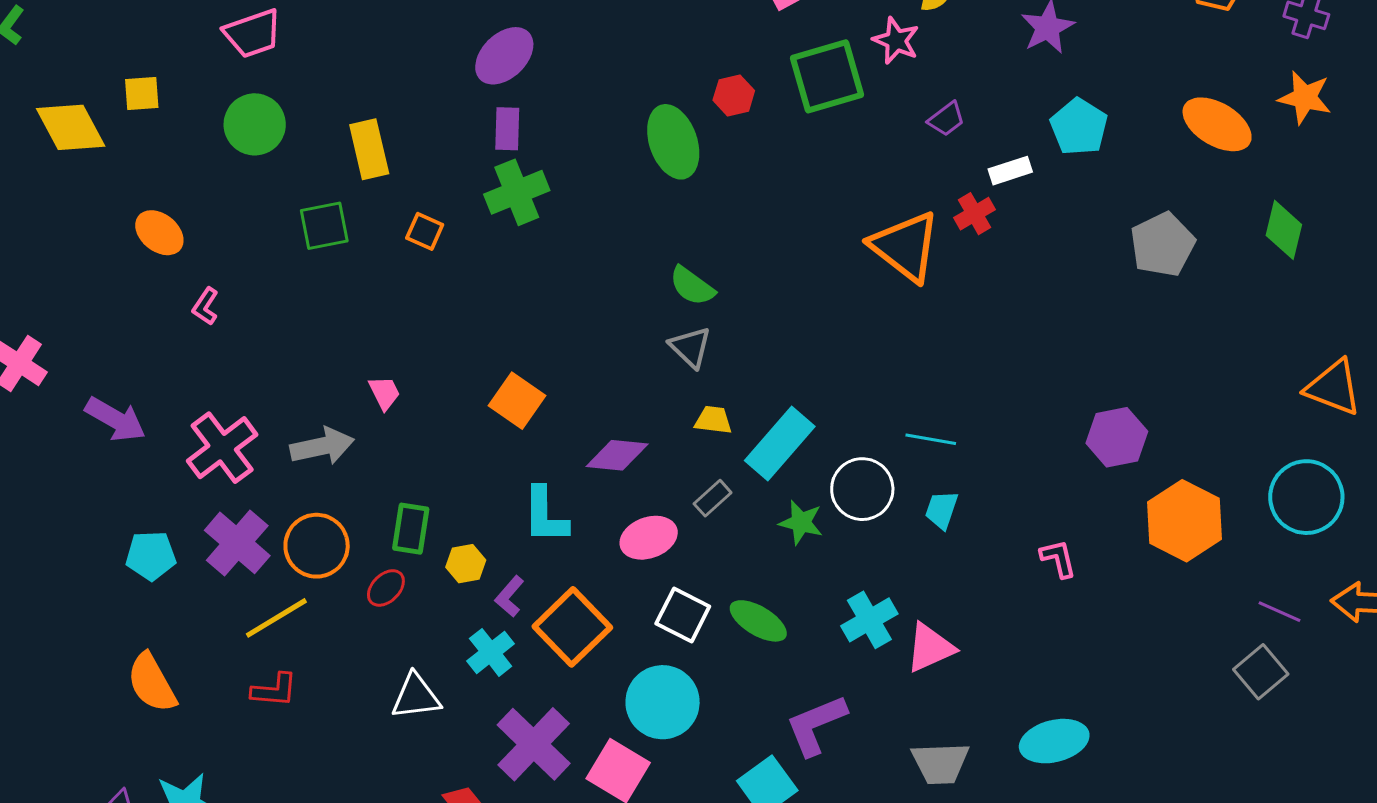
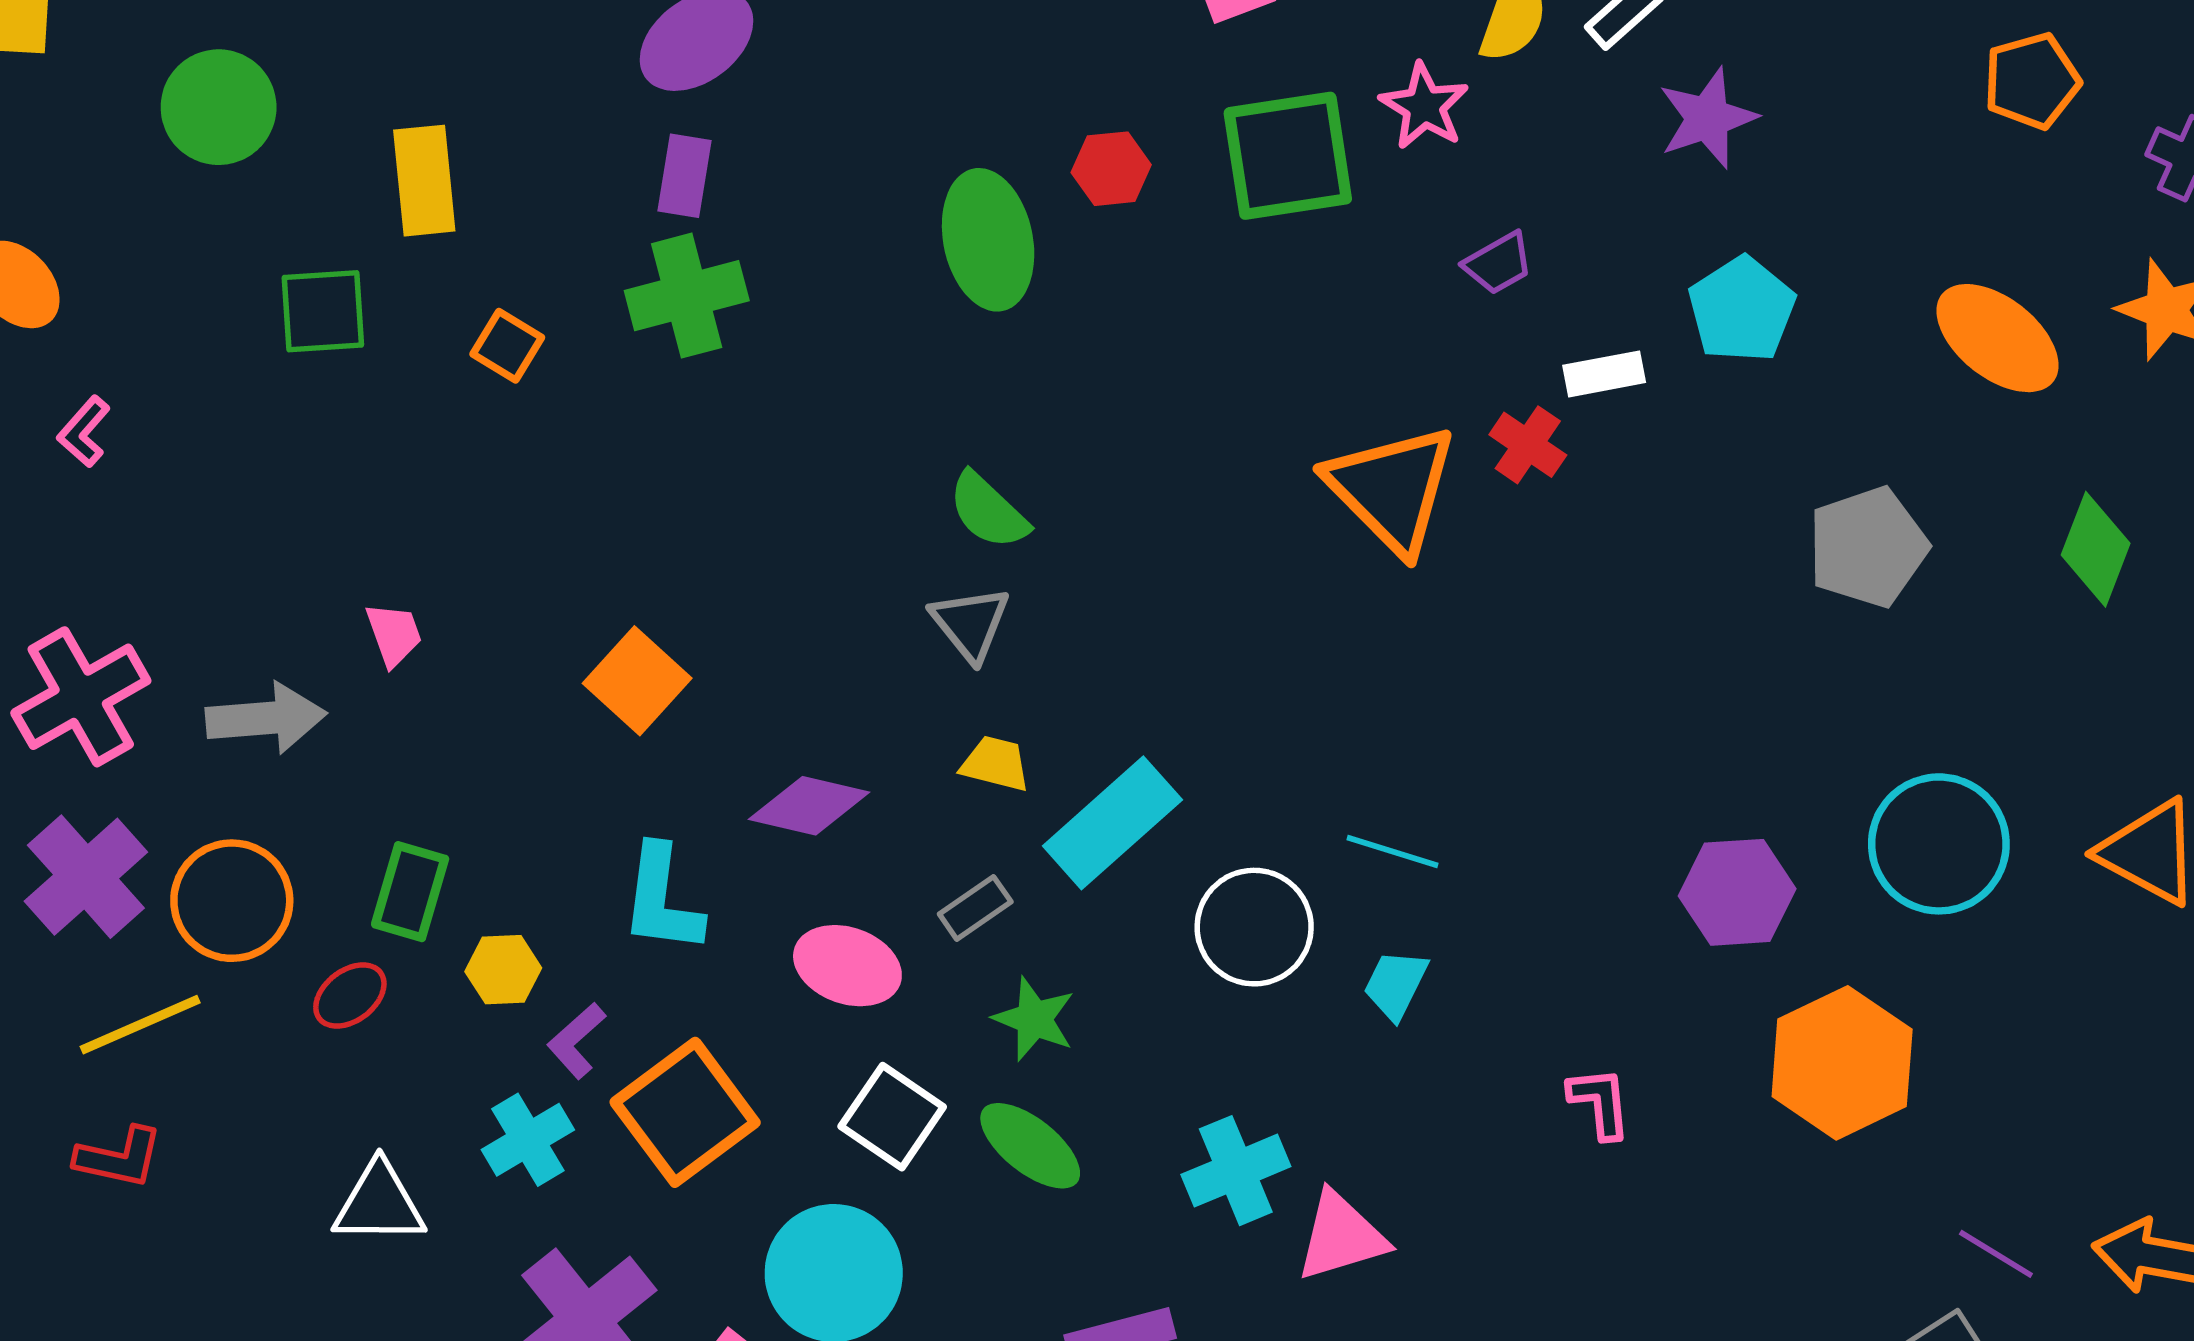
red cross: (975, 214) -> (1528, 445), turned -33
cyan circle: (1306, 497) -> (1939, 844), moved
green star: (801, 522) -> (1034, 1019), moved
pink ellipse: (649, 538) -> (847, 966), turned 32

